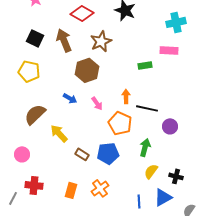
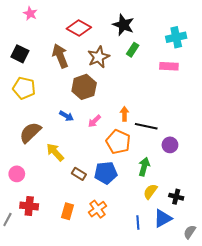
black square: (35, 38) -> (20, 54), moved
green rectangle: (145, 65) -> (133, 50), moved, turned -48
pink arrow: (97, 103) -> (94, 121), turned 80

